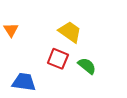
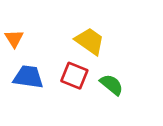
blue trapezoid: (24, 82) -> (28, 77), moved

